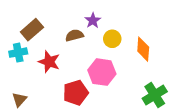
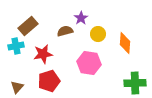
red star: (49, 62) -> (43, 54), turned -30
red pentagon: (76, 93) -> (49, 81), moved
green cross: (155, 95) -> (135, 83), turned 30

